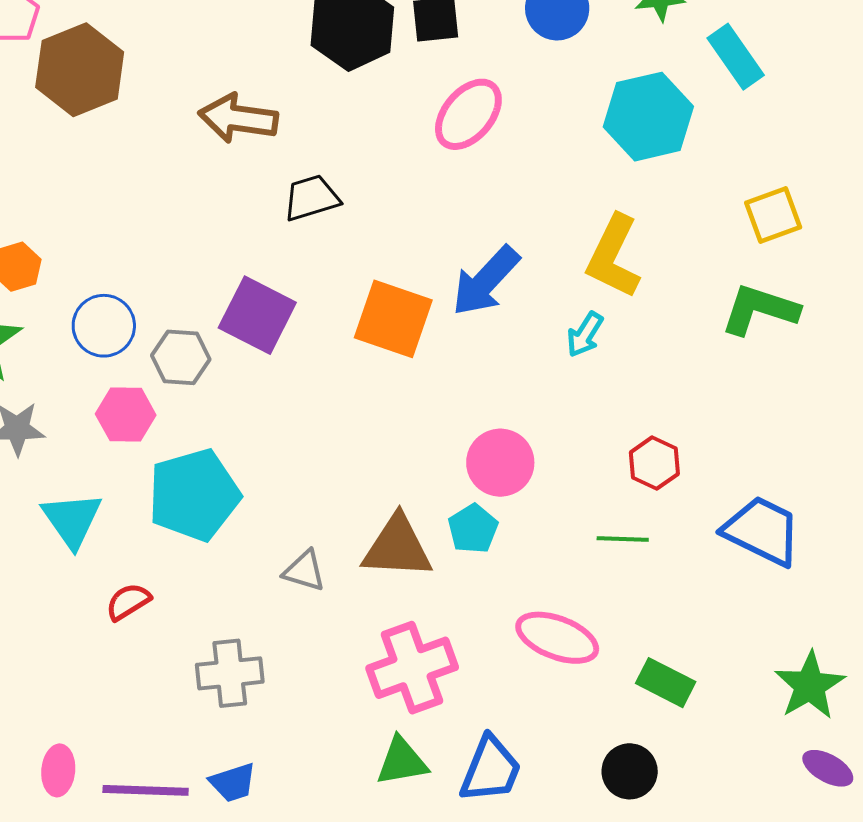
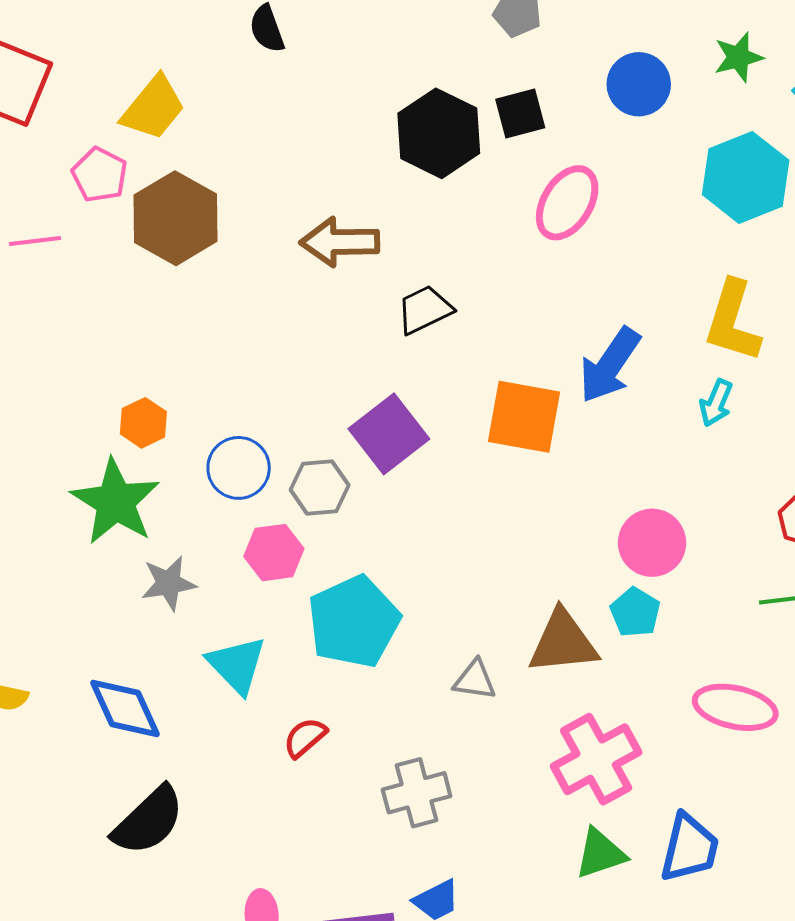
purple square: (257, 315) -> (389, 434), turned 34

